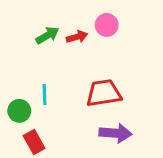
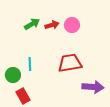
pink circle: (107, 25) -> (72, 25), moved
purple arrow: (115, 133) -> (93, 87), moved

